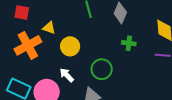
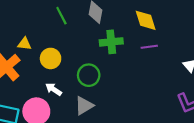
green cross: (129, 43) -> (111, 42), size x1.5

